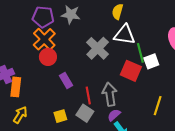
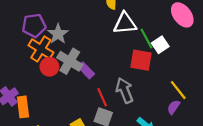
gray star: (71, 15) -> (58, 34), moved, turned -30
gray cross: (98, 48) -> (70, 61), moved
purple rectangle: (66, 80) -> (86, 70), moved
yellow line: (158, 106) -> (178, 90), turned -42
purple semicircle: (114, 115) -> (174, 107), moved

